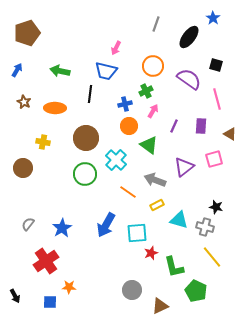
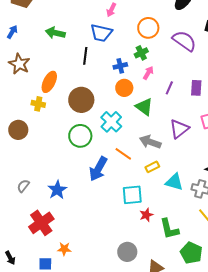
brown star: (24, 102) -> (19, 64), size x1.5
orange ellipse: (55, 108) -> (49, 82), moved, turned -65
blue arrow: (106, 225) -> (98, 169), moved

